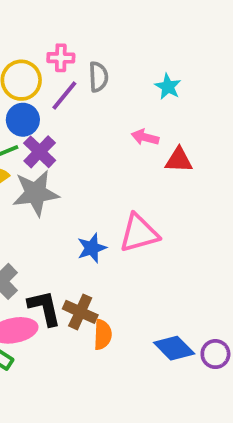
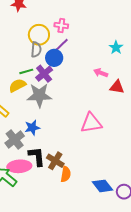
gray semicircle: (98, 77) -> (36, 49), moved
blue circle: (23, 120) -> (54, 58), moved
blue star: (92, 248) -> (32, 128), moved

